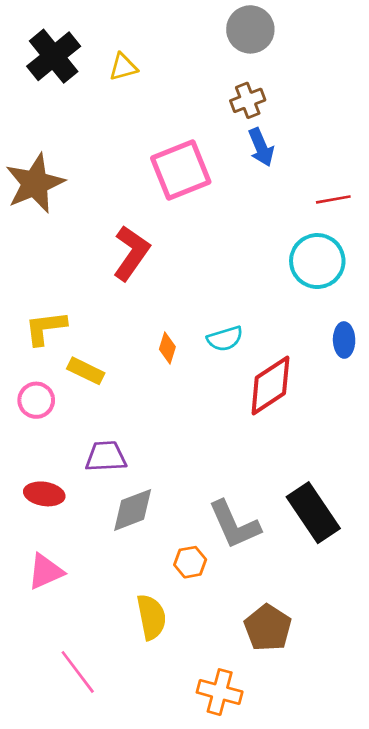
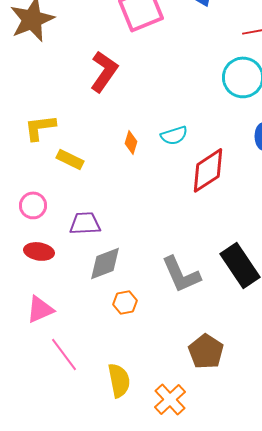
pink circle: (36, 400) -> (33, 205), moved
orange hexagon: (190, 562) -> (125, 302), moved
yellow semicircle: (151, 617) -> (119, 380), moved
pink line: (78, 672) -> (64, 354), moved
orange cross: (220, 692) -> (170, 399), turned 32

